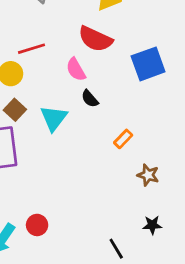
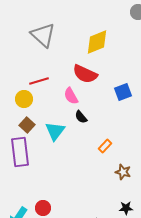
blue square: (148, 64) -> (123, 92), size x0.7

